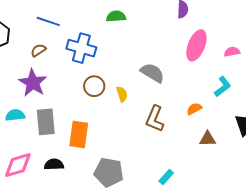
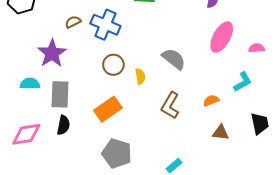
brown semicircle: (38, 50) -> (73, 22), moved
orange rectangle: (79, 134) -> (108, 109), moved, turned 40
black semicircle: (54, 164) -> (63, 125), moved, turned 96

